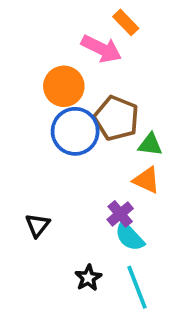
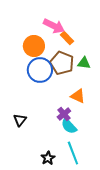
orange rectangle: (126, 22) -> (67, 38), moved
green triangle: (150, 144) -> (84, 63), moved
black star: (88, 278) -> (48, 158), moved

